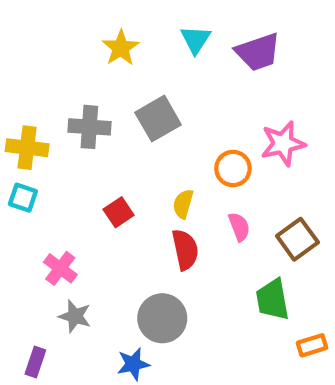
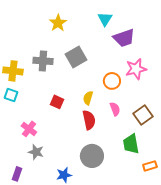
cyan triangle: (196, 40) -> (105, 19), moved
purple trapezoid: (258, 52) -> (124, 38), moved
red square: (119, 212) -> (57, 102), turned -32
gray circle: (162, 318) -> (92, 156), moved

